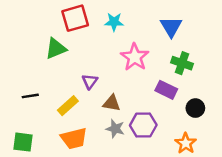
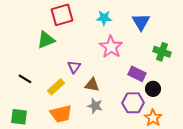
cyan star: (114, 22) -> (104, 18), moved
green cross: (182, 63) -> (162, 52), moved
black line: (30, 96) -> (25, 79), turned 40
black circle: (195, 108) -> (153, 89), moved
purple hexagon: (143, 125) -> (133, 103), moved

